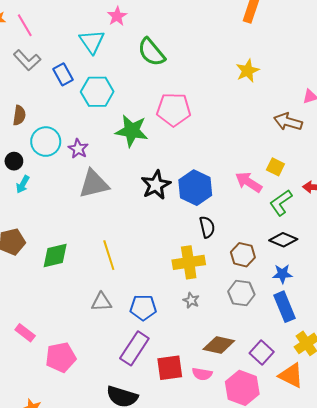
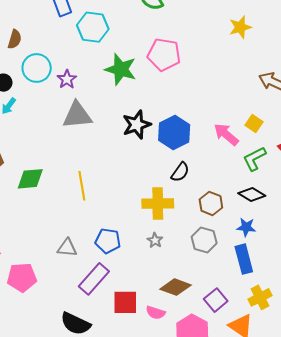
black semicircle: (207, 227) -> (180, 172), turned 40
gray triangle: (102, 302) -> (67, 248), moved

